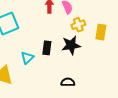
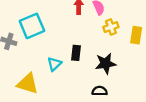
black star: (71, 45) -> (106, 63), moved

